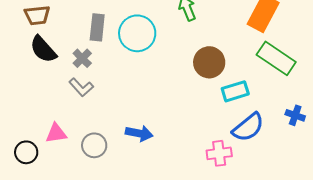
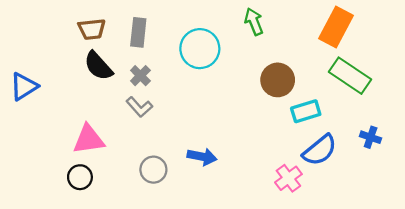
gray rectangle: (97, 27) -> (138, 32), moved
pink triangle: (56, 133) -> (89, 139), moved, size x1.4
pink cross: (219, 153) -> (288, 178), turned -30

